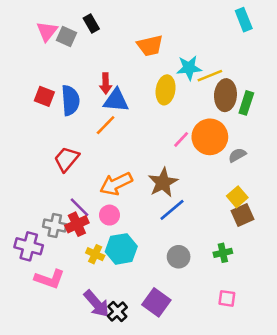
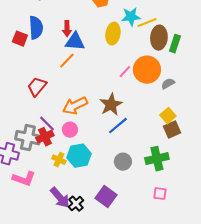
blue semicircle: (70, 100) -> (36, 28), moved
gray cross: (55, 225) -> (28, 138), size x1.4
green cross: (223, 253) -> (157, 159), size x1.6

